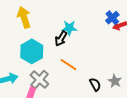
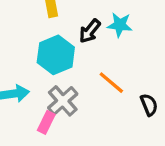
black arrow: (61, 38) -> (90, 31), moved
black semicircle: (95, 84) -> (149, 105), moved

